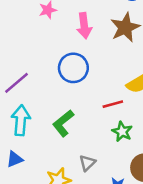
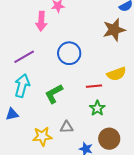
pink arrow: (84, 26) -> (41, 21), moved
gray triangle: (87, 163) -> (67, 127), turned 32

